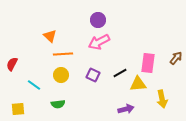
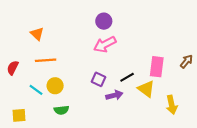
orange triangle: (50, 36) -> (37, 34), moved
orange line: (63, 54) -> (46, 60), moved
yellow circle: (61, 75) -> (55, 86), moved
yellow triangle: (138, 84) -> (146, 89), turned 42
purple arrow: (126, 109) -> (114, 95), moved

